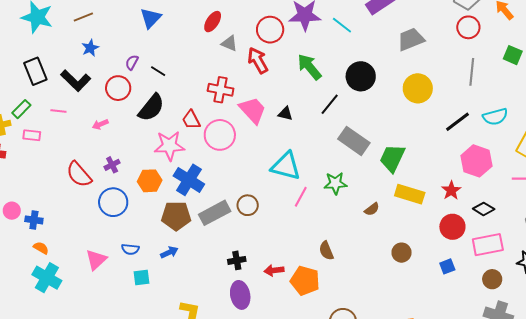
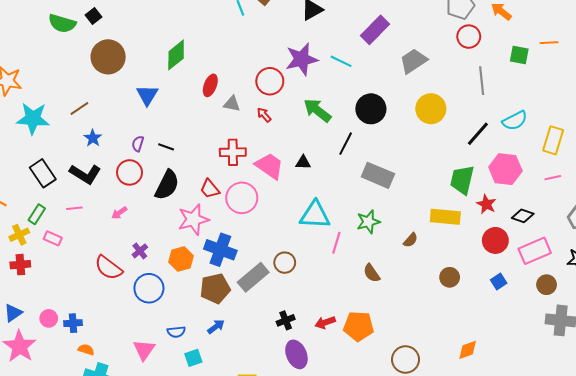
red arrow: (258, 60) -> (264, 115), size x0.6
pink rectangle: (32, 135) -> (53, 238), turned 30
green trapezoid: (392, 158) -> (462, 180), moved
brown semicircle: (326, 251) -> (372, 273), moved

